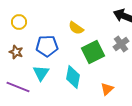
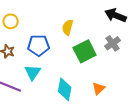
yellow semicircle: (76, 28) -> (68, 27), turned 70
cyan diamond: (73, 77) -> (65, 89), moved

